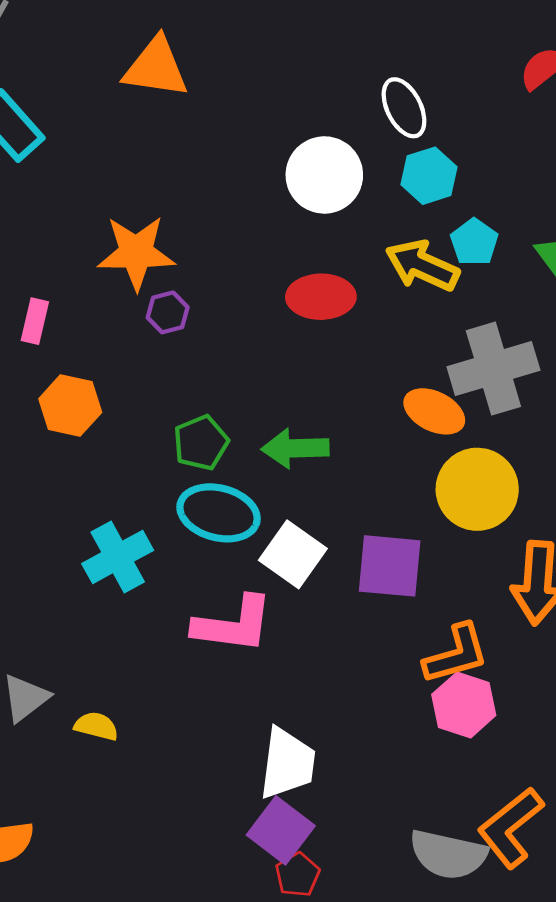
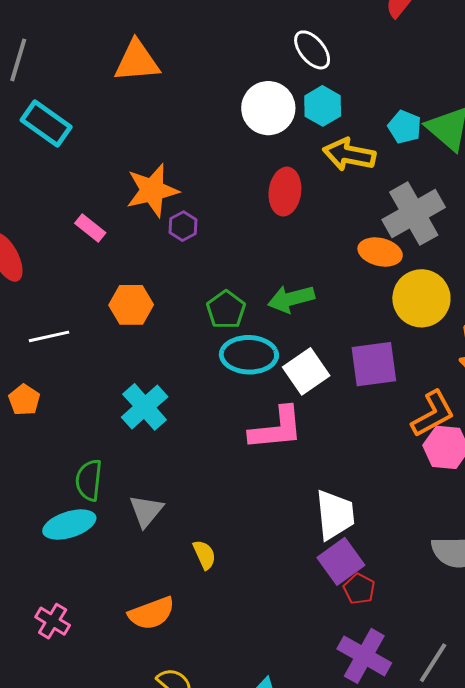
cyan hexagon: (429, 176) -> (323, 106), moved
cyan pentagon: (474, 242) -> (405, 127), moved
red ellipse: (321, 297) -> (285, 192), turned -69
pink rectangle: (35, 321) -> (90, 228), moved, turned -52
white square: (293, 554) -> (306, 371), turned 33
cyan cross: (118, 557) -> (145, 407), moved
yellow semicircle: (96, 726) -> (204, 555), moved, turned 64
purple square: (281, 830) -> (341, 561), turned 30

